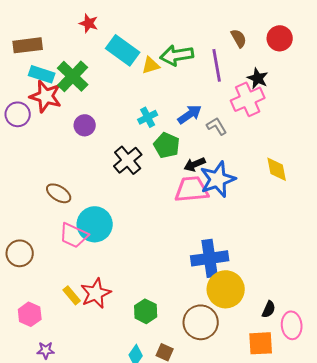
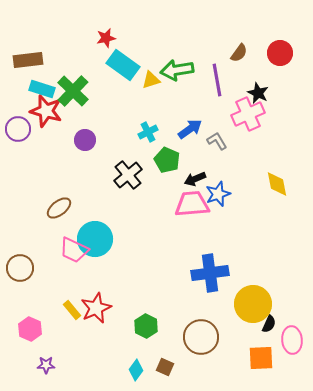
red star: (89, 23) -> (106, 38), moved, turned -30
brown semicircle: (239, 38) -> (239, 53), turned 66
blue star: (218, 179) -> (218, 194), size x0.7
brown ellipse: (59, 193) -> (59, 208), turned -70
yellow circle: (226, 289) -> (253, 304), moved

